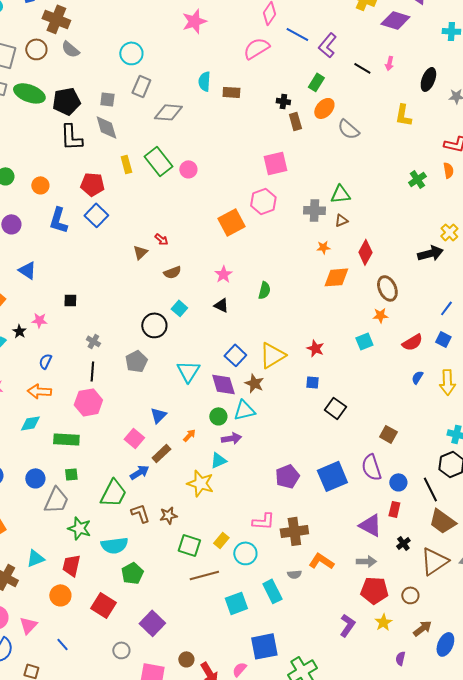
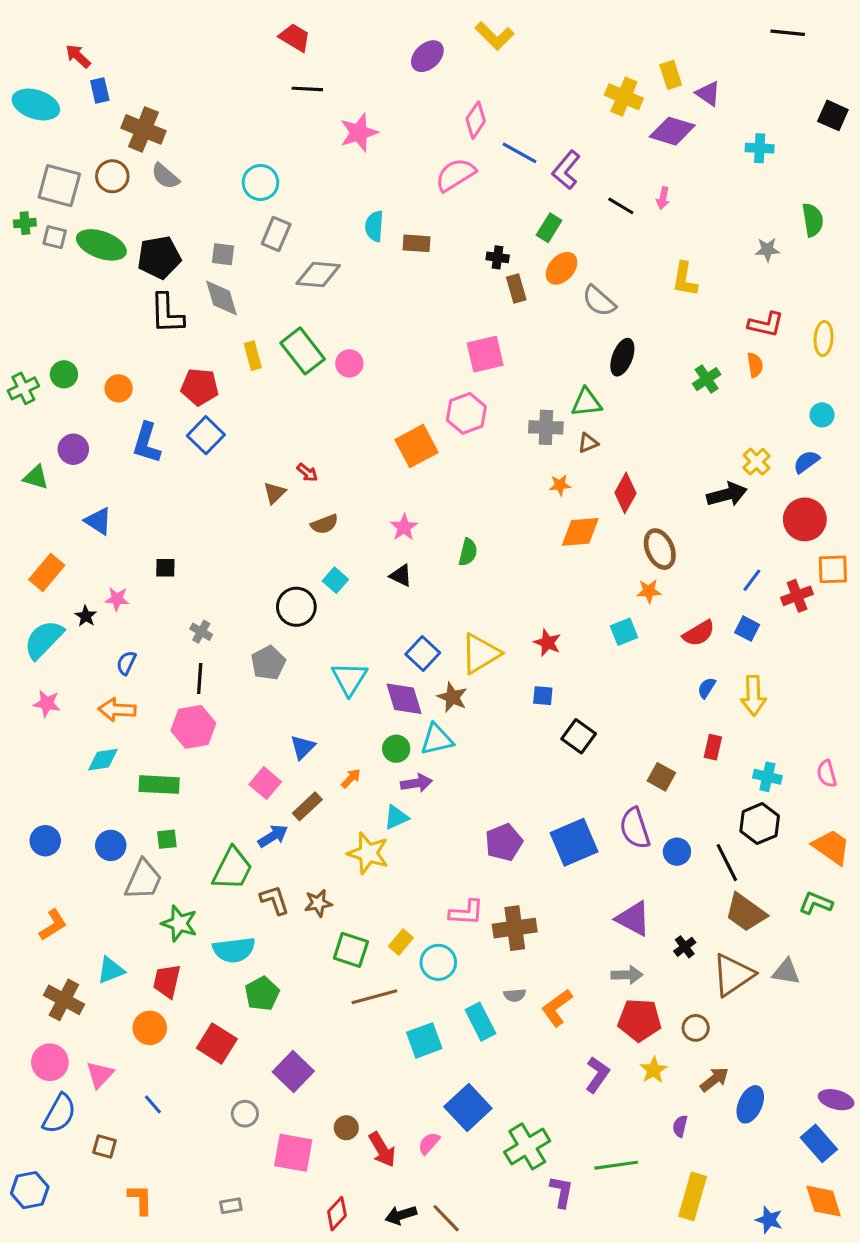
black ellipse: (428, 79) -> (622, 357), moved
red rectangle: (394, 509) -> (713, 747), moved
orange L-shape: (321, 561) -> (557, 1008), moved, turned -70
blue square: (264, 646) -> (468, 1107), turned -32

